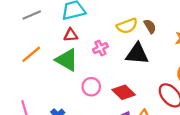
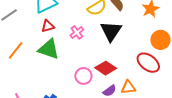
black triangle: (137, 54) -> (111, 31), turned -50
pink circle: (91, 87) -> (83, 76), moved

